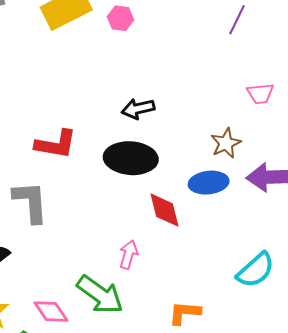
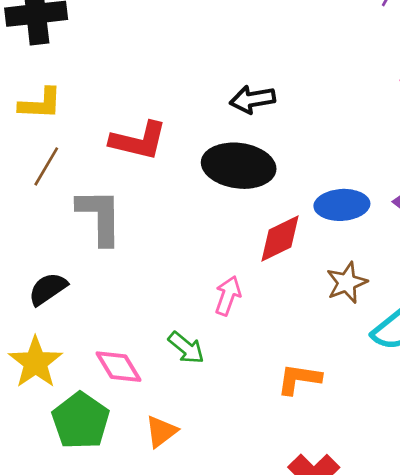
brown star: (226, 143) -> (347, 283), moved
red diamond: (164, 210) -> (280, 238), turned 75
green arrow: (100, 295) -> (186, 348), size x0.6

